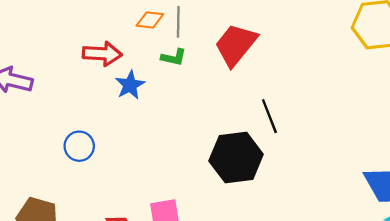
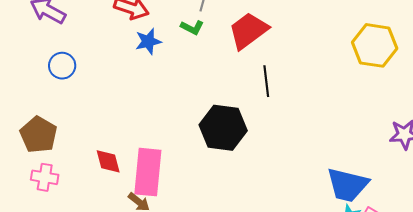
black line: (269, 116) -> (266, 81), moved
blue circle: (79, 146) -> (62, 66), moved

